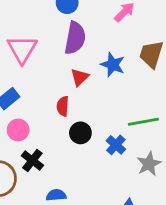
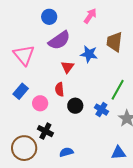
purple semicircle: (75, 38) -> (59, 40), turned 55
green line: (143, 122) -> (118, 90), turned -40
pink circle: (18, 130) -> (40, 103), moved

